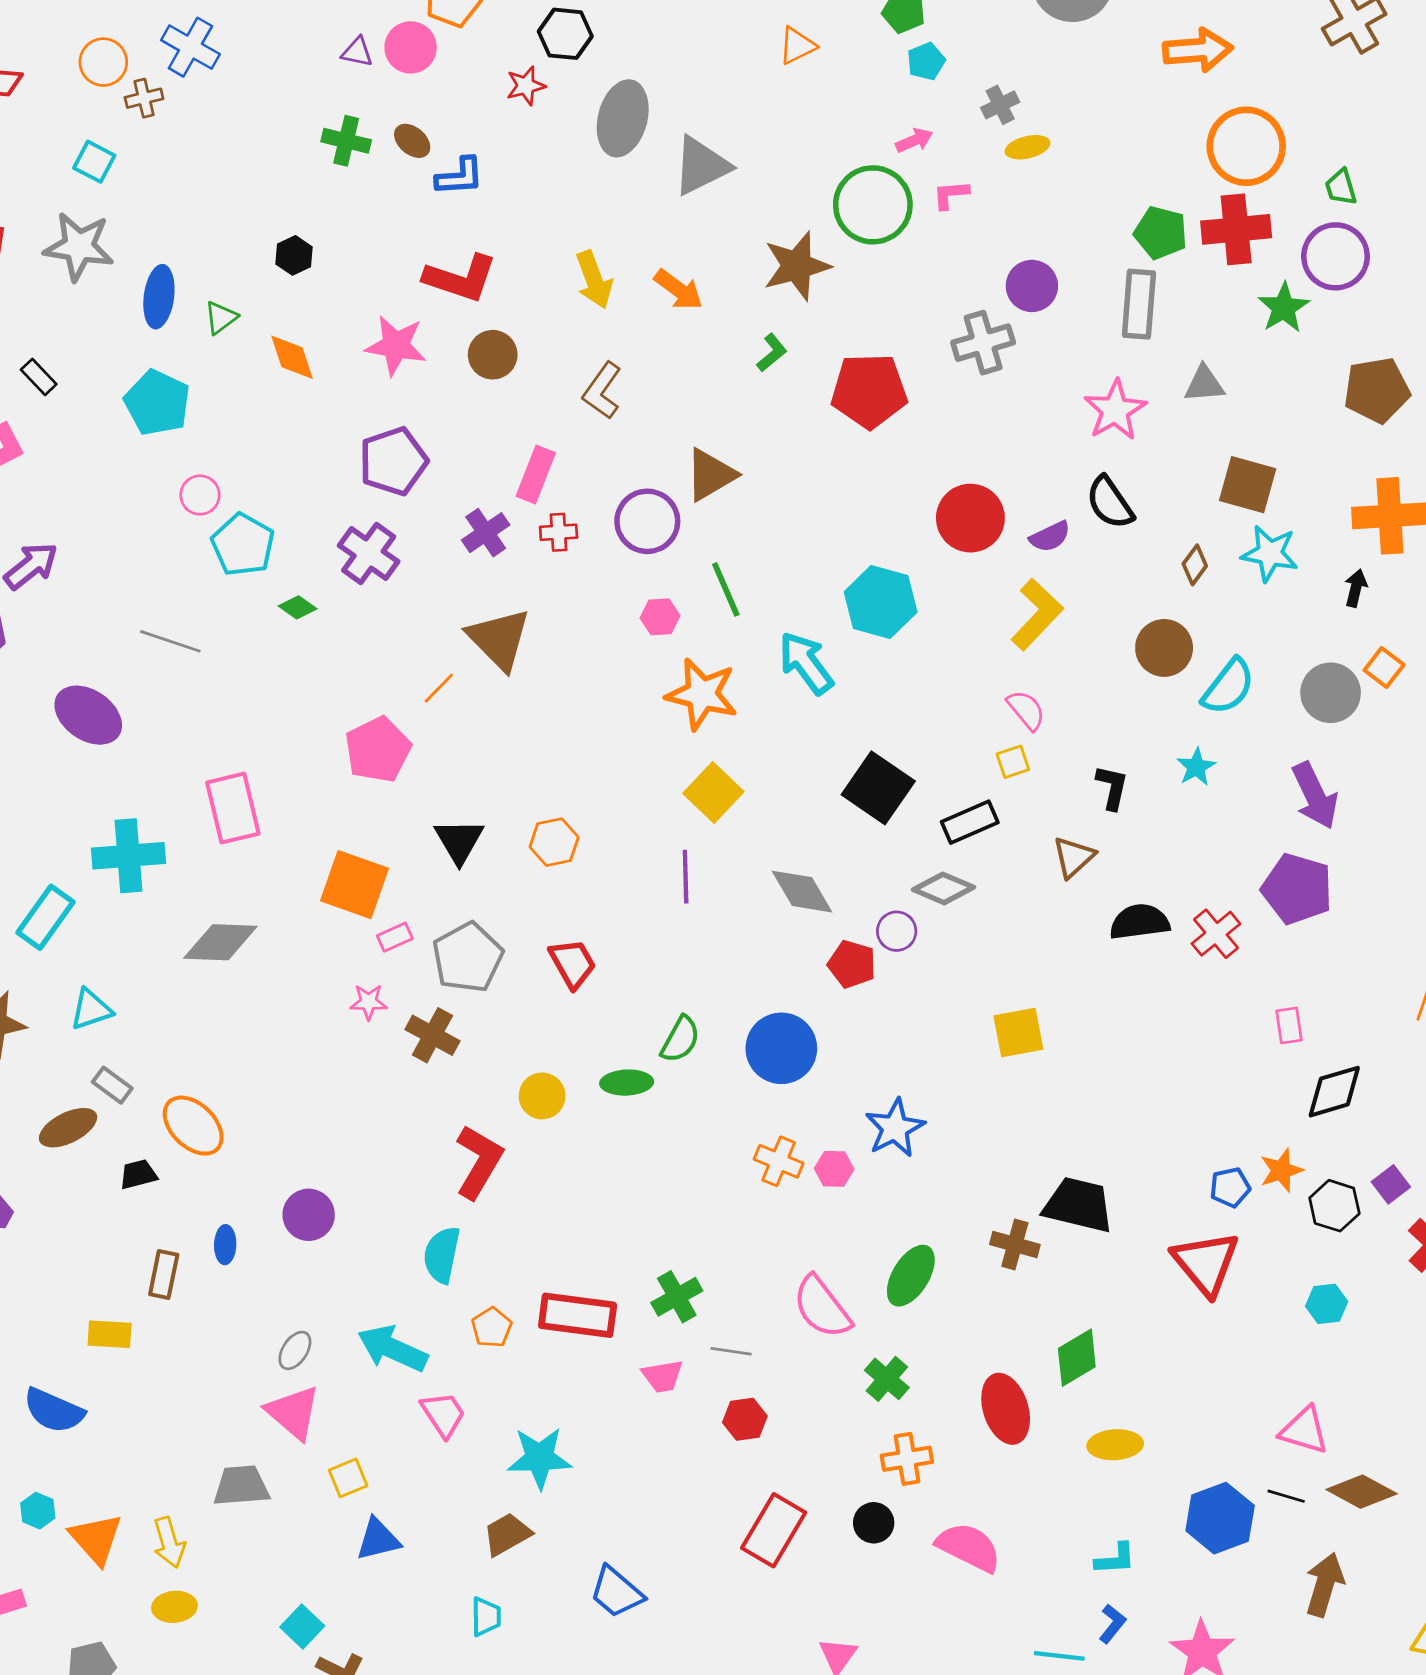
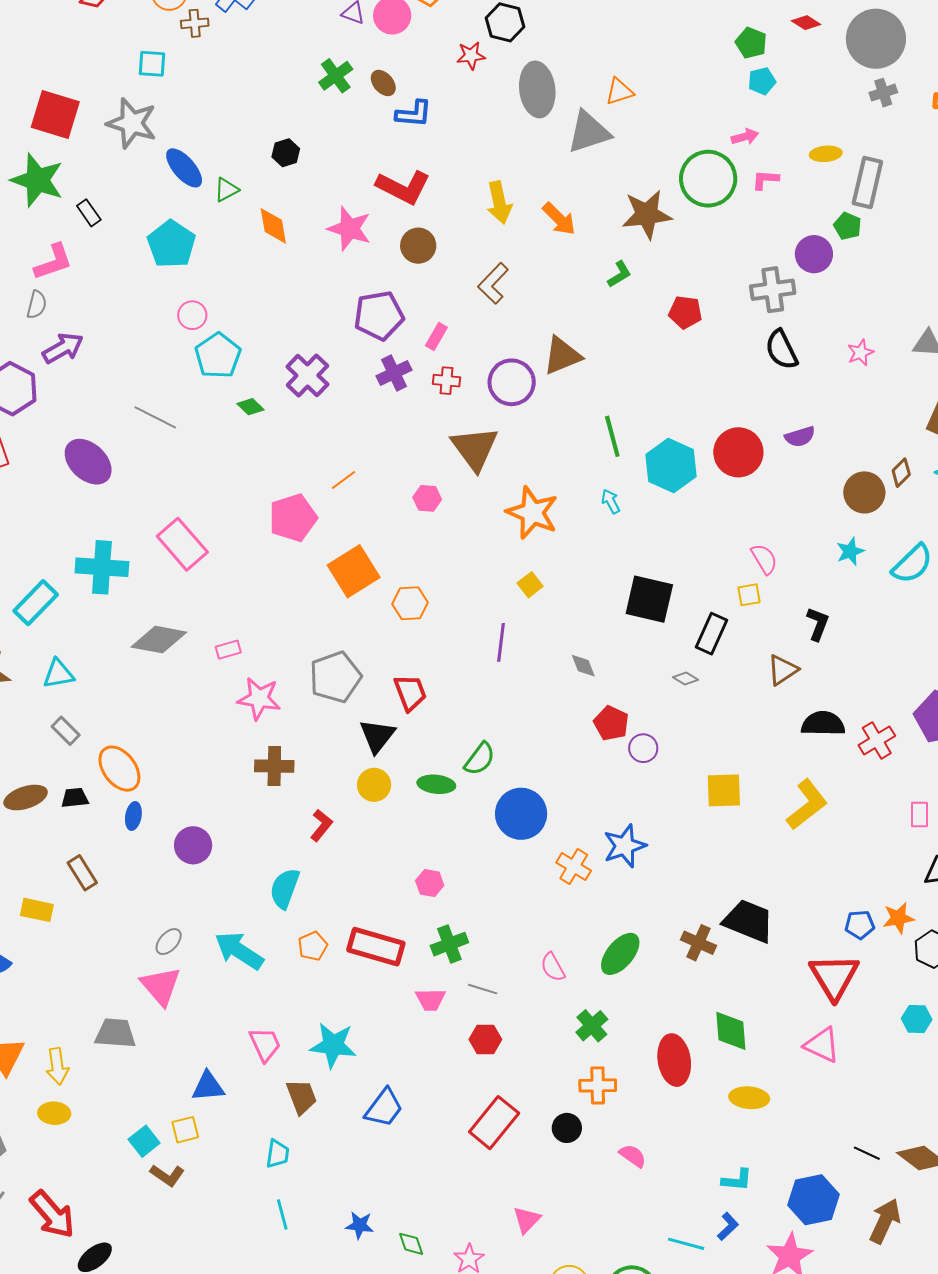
orange triangle: (797, 46) -> (619, 92), moved
gray cross: (1000, 105) -> (883, 93), moved
gray ellipse: (623, 118) -> (537, 89), turned -30
green cross: (346, 141) -> (336, 76), turned 32
cyan square: (94, 162) -> (152, 64), turned -32
green pentagon: (1161, 233) -> (848, 226), moved, size x0.7
blue ellipse: (159, 297) -> (184, 168), turned -57
gray rectangle: (1139, 304) -> (867, 183), moved
red pentagon: (869, 391) -> (685, 312), size x0.6
pink star: (1115, 410) -> (861, 353), size x0.6
purple pentagon: (393, 461) -> (379, 315), moved
pink rectangle: (536, 474) -> (436, 337), size x0.7
black semicircle: (1110, 503) -> (781, 350), moved
red circle: (970, 518) -> (738, 452), moved
green line: (726, 589) -> (612, 436), moved
yellow L-shape: (1037, 614) -> (807, 805), moved
pink hexagon: (660, 617) -> (427, 498), moved
brown triangle: (499, 639) -> (475, 448), moved
brown circle: (1164, 648) -> (864, 492), moved
cyan arrow: (806, 663) -> (611, 501), size x0.5
cyan star: (1196, 767) -> (850, 551), moved
black square: (878, 788) -> (649, 599), turned -30
yellow square: (713, 792) -> (530, 585), size x0.6
pink rectangle: (233, 808) -> (182, 544), turned -36
black rectangle: (970, 822) -> (711, 634), turned -51
black triangle: (459, 841) -> (377, 736), moved
orange square: (354, 885) -> (354, 571), moved, turned 30
gray diamond: (944, 888) -> (685, 679), size x0.6
gray diamond: (802, 892) -> (583, 666), size x0.6
purple circle: (897, 931) -> (643, 748), moved
pink rectangle: (395, 937) -> (228, 650), moved
pink star: (369, 1002) -> (259, 698), size x1.6
brown cross: (432, 1035) -> (274, 766), moved, turned -36
blue circle: (781, 1048) -> (521, 814), moved
brown ellipse: (68, 1128) -> (26, 798), moved
orange cross: (779, 1161) -> (574, 867), moved
red L-shape: (479, 1162) -> (321, 825), size x0.6
pink hexagon: (834, 1169) -> (430, 883), moved
blue ellipse: (225, 1245) -> (133, 816), moved
brown rectangle: (164, 1275) -> (82, 873), turned -52
pink semicircle: (822, 1307) -> (553, 967), size x0.6
green diamond: (1077, 1358) -> (731, 1031), turned -72
pink trapezoid: (443, 1414) -> (265, 1044), moved
pink triangle: (1304, 1430) -> (822, 1045), moved
yellow square: (348, 1478) -> (185, 1130), moved
blue hexagon: (1220, 1518) -> (814, 1200), moved
brown trapezoid: (507, 1534) -> (302, 1097), turned 90
pink semicircle: (969, 1547) -> (633, 1156), size x0.6
blue trapezoid: (617, 1592) -> (384, 1108), moved, turned -102

